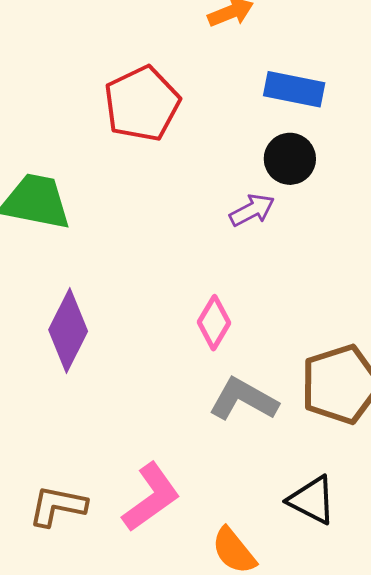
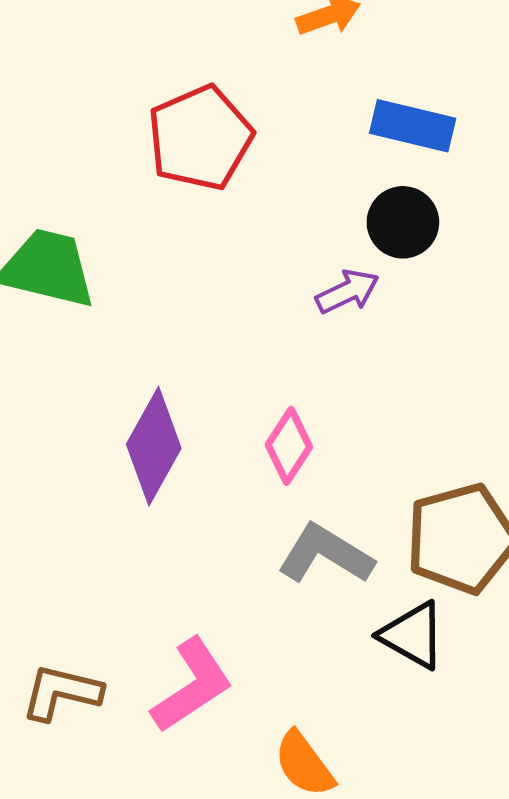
purple diamond: (68, 331) -> (154, 446), moved
black triangle: (312, 500) -> (413, 635), moved

